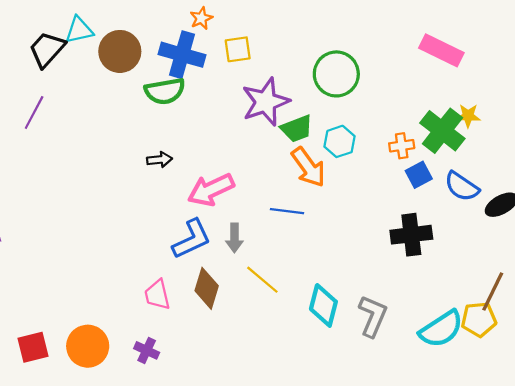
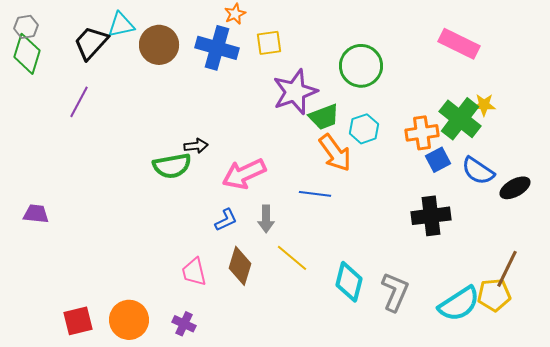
green semicircle: (165, 91) -> (172, 166), moved
orange cross: (402, 146) -> (422, 133), size x1.4
blue L-shape: (192, 239) -> (226, 220), size x0.6

